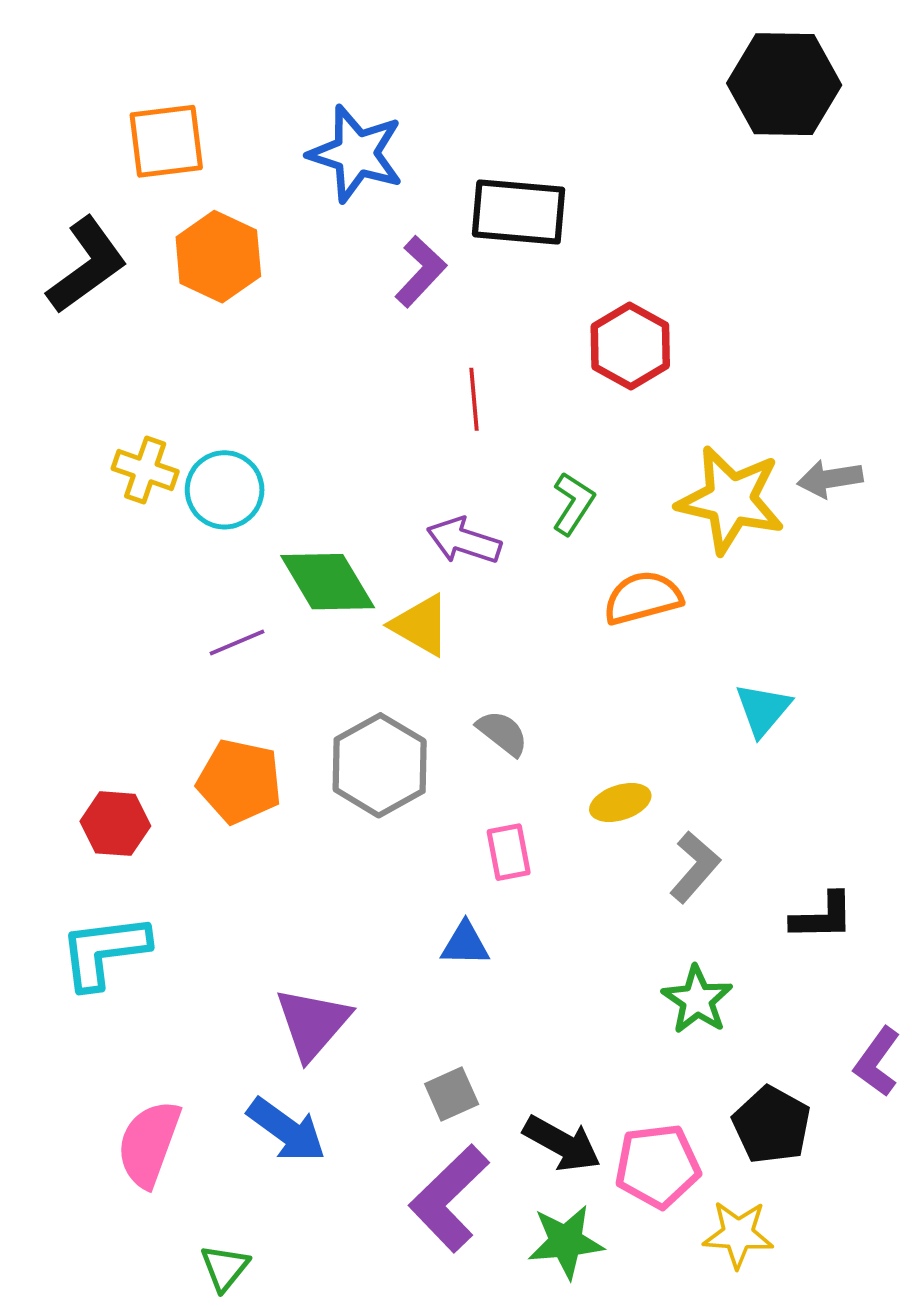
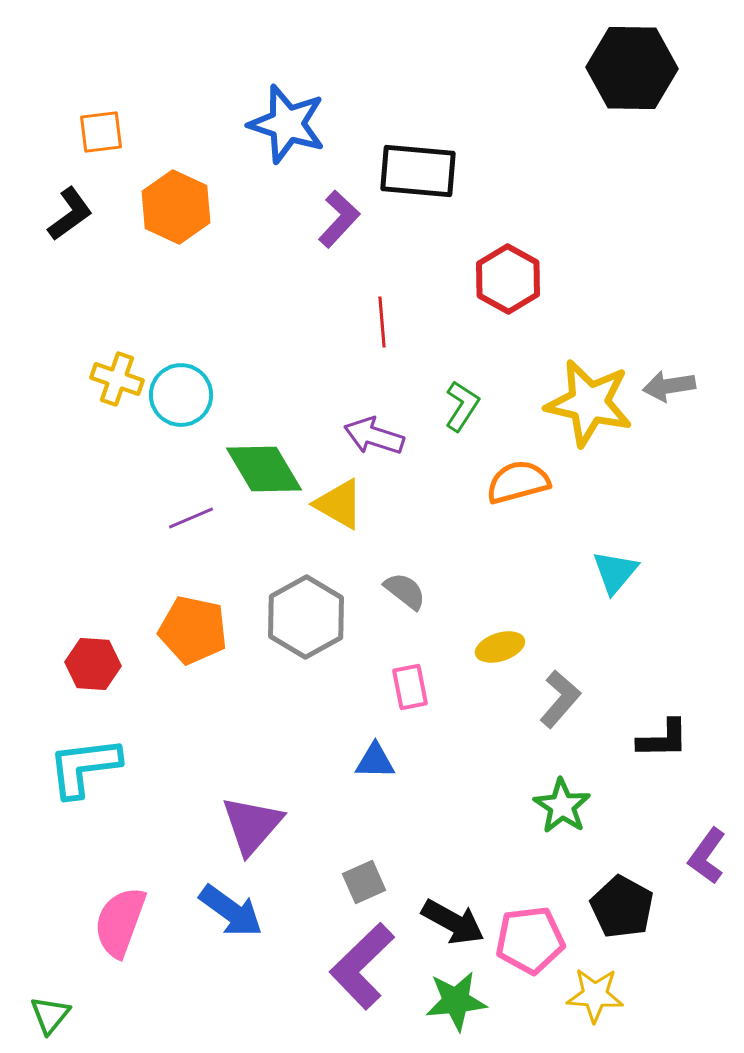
orange square: (166, 141) -> (101, 132), moved, size x0.7
black L-shape: (87, 265) -> (70, 214), size x0.7
green triangle: (225, 1268) -> (50, 1015), moved

